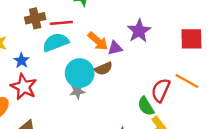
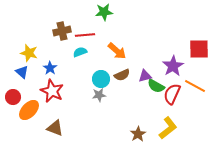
purple star: (139, 31) -> (173, 66), moved
cyan semicircle: (56, 42) -> (80, 52), size x0.6
purple triangle: (115, 48) -> (145, 76), moved
cyan circle: (80, 73) -> (101, 79), size x0.7
green semicircle: (146, 106) -> (156, 86), moved, turned -30

